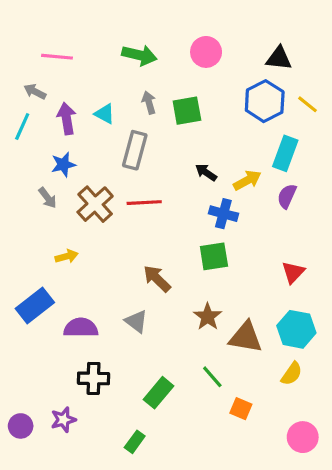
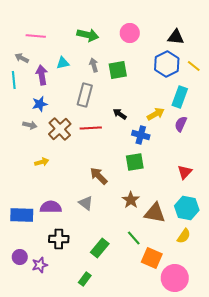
cyan triangle: (105, 114) -> (63, 63), moved, turned -40
cyan line: (22, 126) -> (14, 80), turned -30
black arrow: (206, 172) -> (120, 114), moved
gray arrow: (48, 198) -> (30, 125), turned -40
blue rectangle: (35, 306) -> (22, 215), moved, turned 40
orange square: (241, 409) -> (152, 258), size x1.5
purple circle: (21, 426) -> (20, 257), moved
pink circle: (303, 437) -> (175, 278), moved, size x1.4

